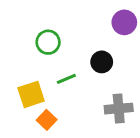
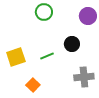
green circle: (48, 42) -> (44, 12), moved
yellow square: (31, 94) -> (16, 57), moved

